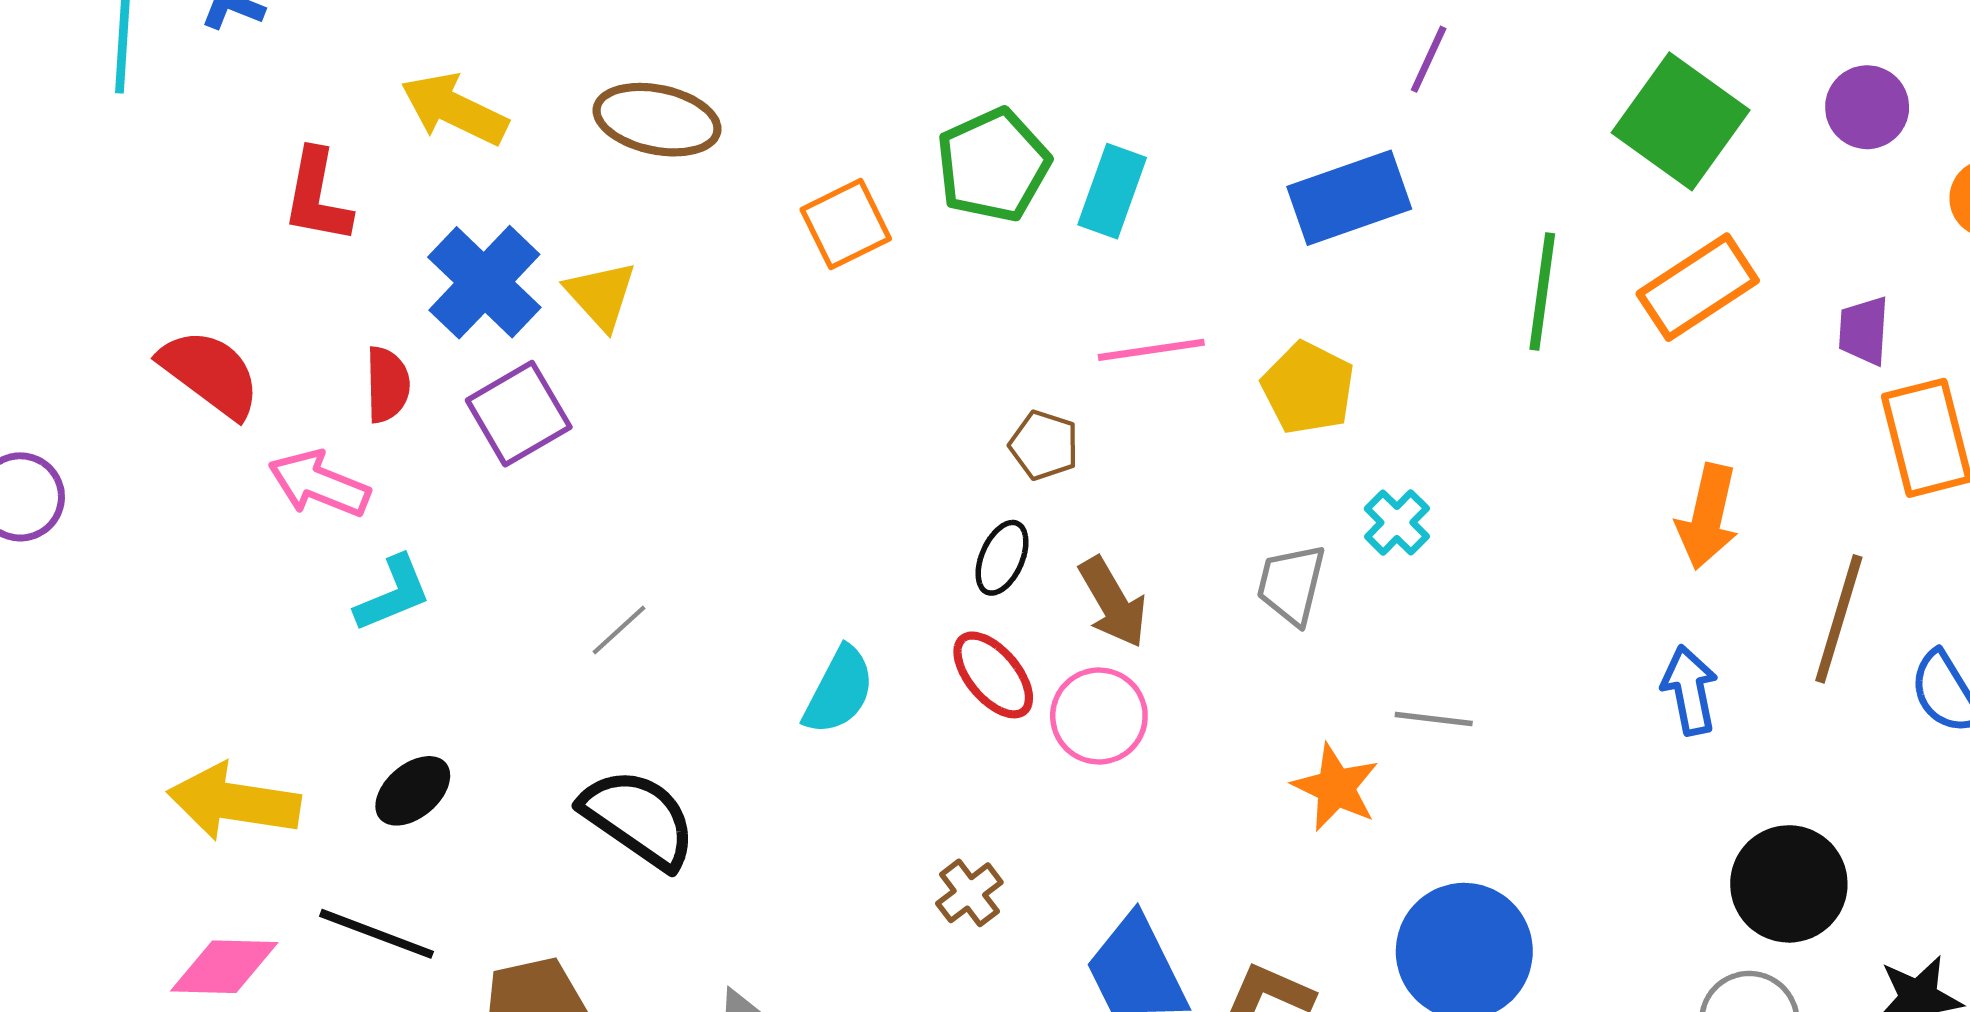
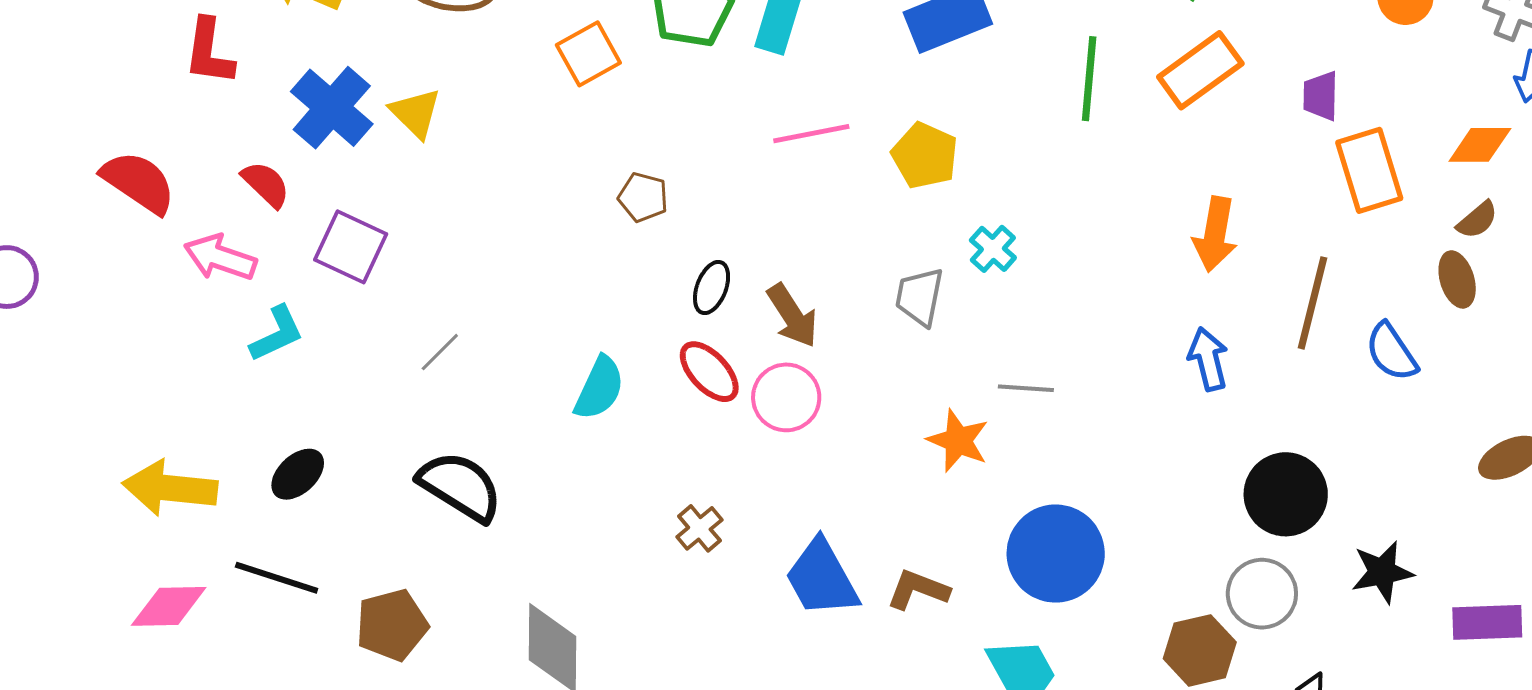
red semicircle: (387, 385) -> (266, 184), turned -42
purple square: (519, 414) -> (351, 247), moved, turned -32
brown pentagon: (1044, 445) -> (643, 197), moved

